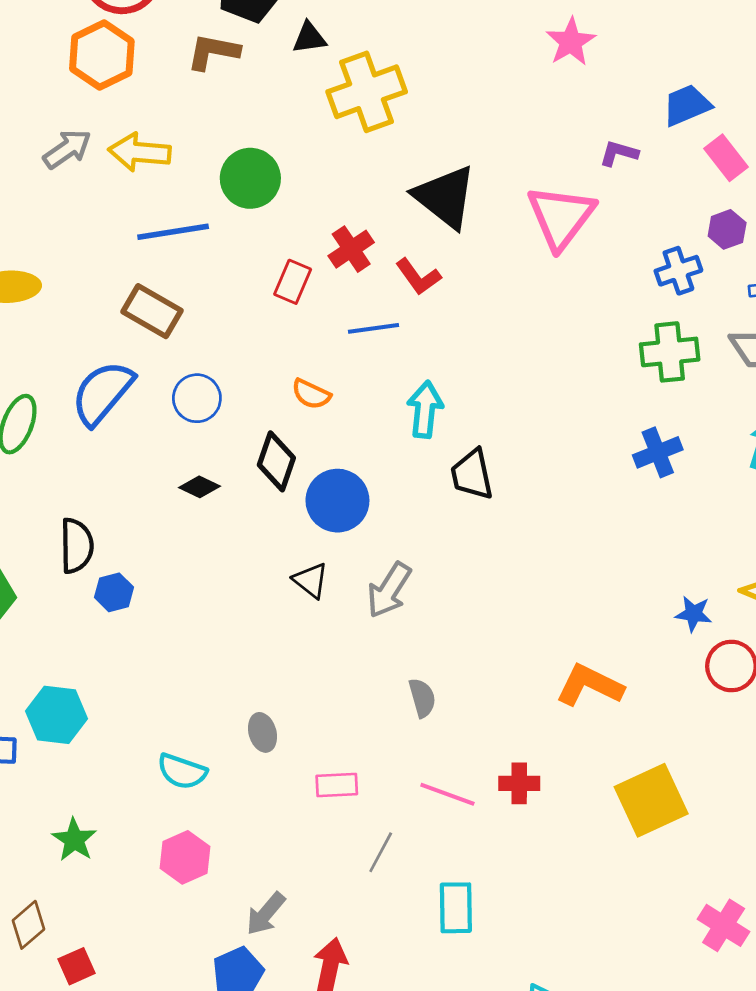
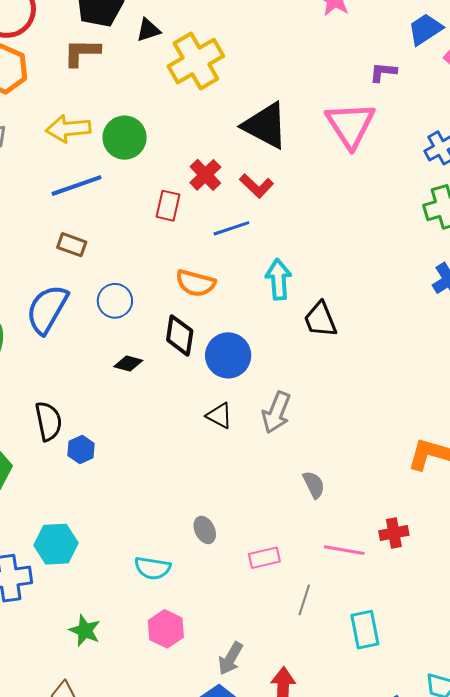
yellow arrow: (140, 152) -> (68, 129), moved
brown rectangle: (152, 311) -> (72, 245), size x0.7
orange semicircle: (311, 394) -> (196, 283), size x1.4

